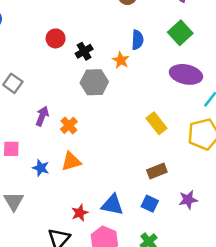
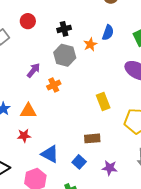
red circle: (56, 38) -> (28, 21), moved
purple arrow: (42, 116) -> (34, 70), moved
orange cross: (69, 125) -> (54, 85), moved
red star: (80, 213) -> (24, 136), moved

